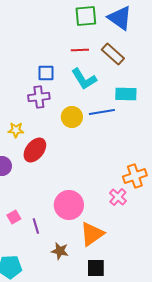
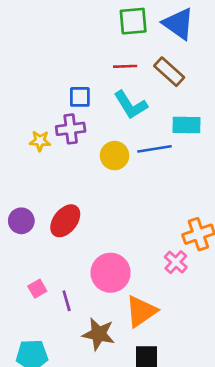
yellow star: (16, 130) -> (40, 141), moved
red ellipse: (35, 150) -> (65, 221), moved
brown star: (60, 251) -> (99, 334), size x1.4

